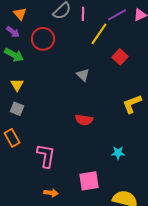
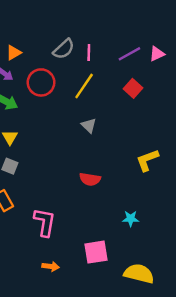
orange triangle: (20, 14) -> (14, 53), turned 40
yellow line: (99, 34) -> (84, 86), moved
red square: (120, 57) -> (133, 88), moved

